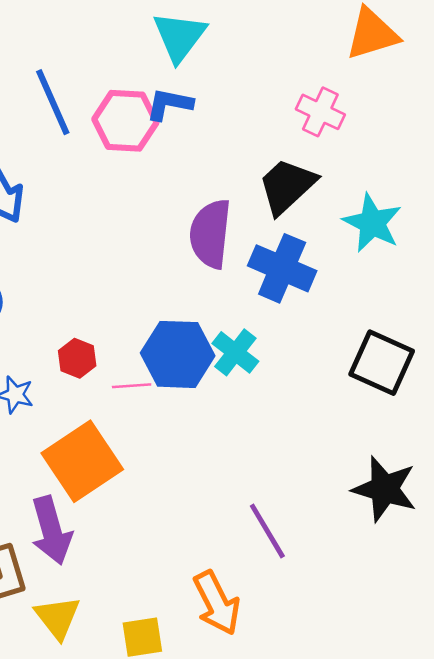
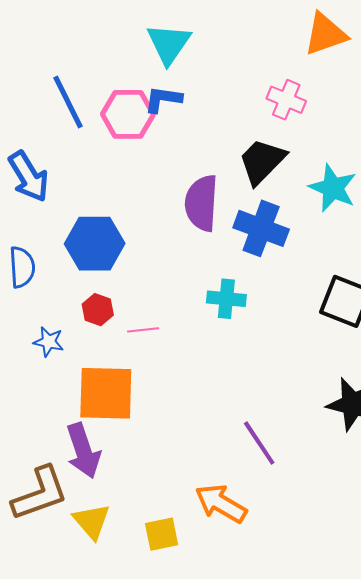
cyan cross: (235, 352) -> (226, 299), turned -30
blue hexagon: (178, 354) -> (95, 244), moved
orange square: (82, 461) -> (106, 393), turned 38
orange arrow: (217, 603) -> (221, 503), turned 150

